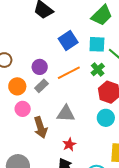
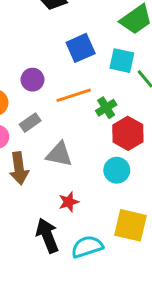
green cross: (98, 69) -> (106, 108), moved
gray rectangle: (41, 86) -> (30, 123), moved
red star: (69, 144) -> (69, 202), moved

